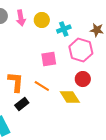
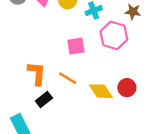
red circle: (83, 79) -> (127, 88), moved

